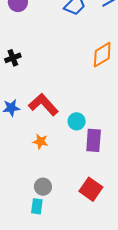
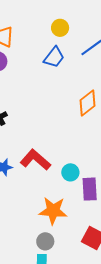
orange star: (40, 141) -> (53, 211), moved, size x1.8

